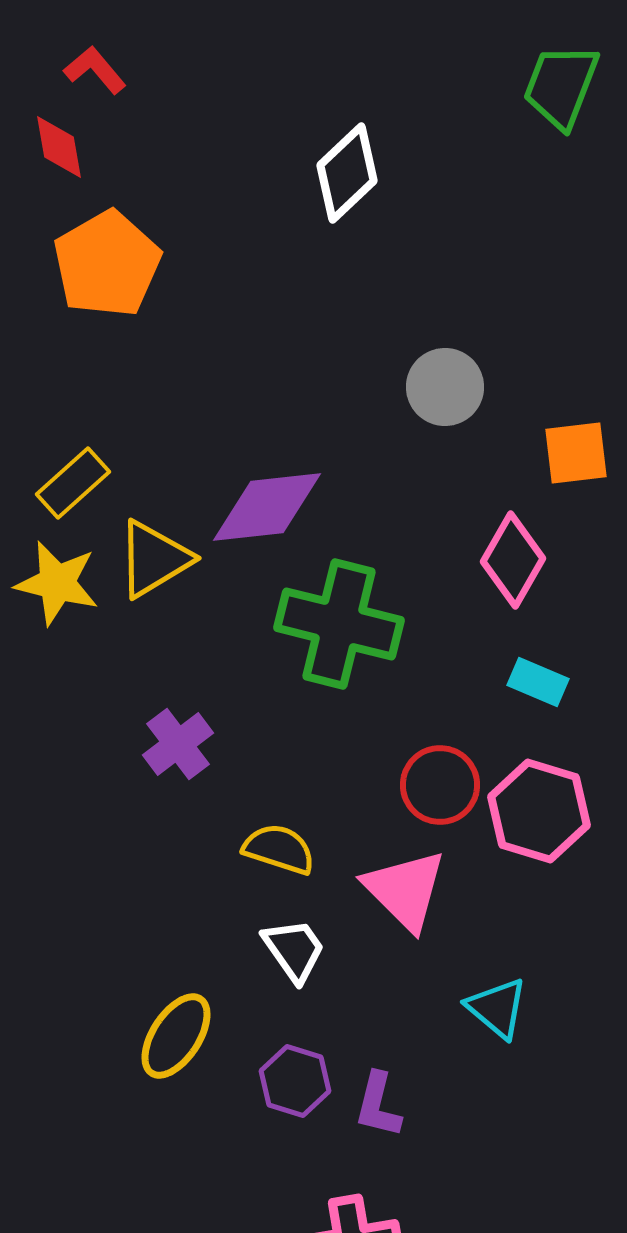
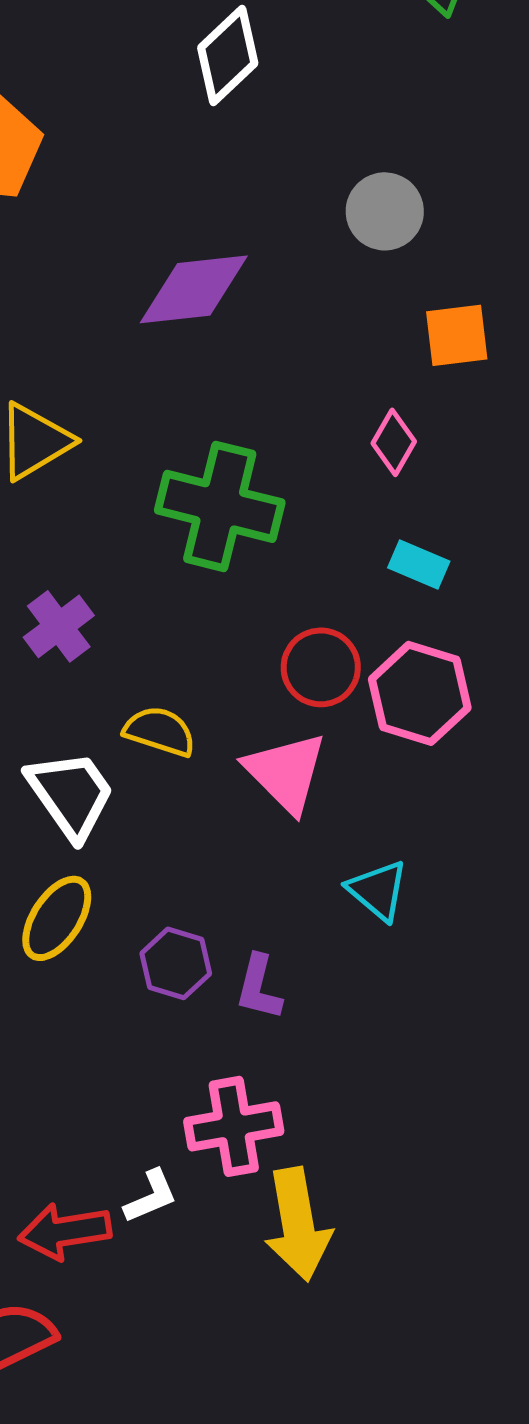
gray circle: (445, 387) -> (385, 211), moved
purple diamond: (267, 507) -> (194, 289), moved
pink diamond: (513, 560) -> (394, 442), size x0.7
white trapezoid: (294, 950) -> (71, 794), moved, size x1.4

